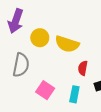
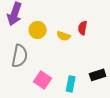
yellow semicircle: (67, 44) -> (64, 36), size x0.6
red semicircle: (83, 68) -> (83, 28), moved

